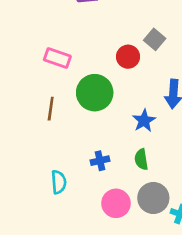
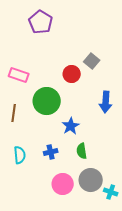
blue star: (144, 121) -> (71, 126), moved
cyan semicircle: (59, 182) -> (20, 155), moved

